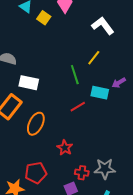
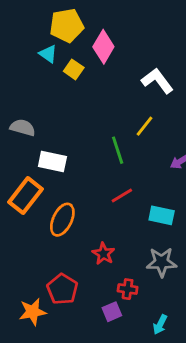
cyan rectangle: (100, 93) -> (162, 215), moved
gray star: (105, 169) -> (162, 262), moved
red pentagon: (36, 173) -> (62, 289), turned -30

